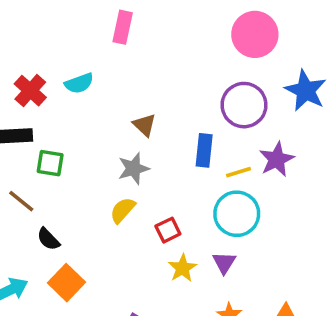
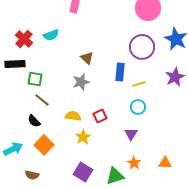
purple star: (277, 159) -> (175, 77), moved
brown line: (21, 201) -> (42, 100), moved
yellow semicircle: (123, 210) -> (73, 116), moved, turned 56
cyan circle: (237, 214) -> (138, 107), size x0.6
yellow star: (182, 268) -> (83, 137), moved

